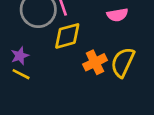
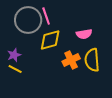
pink semicircle: (117, 15) -> (84, 34), moved
yellow semicircle: (123, 62) -> (92, 60), turned -30

